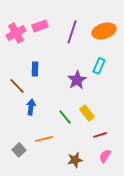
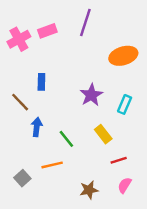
orange ellipse: (104, 31) -> (123, 56), moved
purple line: (72, 32) -> (85, 23), moved
cyan rectangle: (99, 66) -> (125, 104), moved
green line: (65, 117) -> (66, 139), moved

